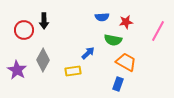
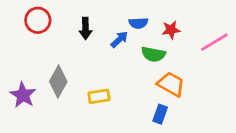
black arrow: (44, 21) -> (85, 28), moved
red circle: (24, 30) -> (38, 20), moved
pink line: (158, 31) -> (214, 42), turned 30
blue arrow: (88, 53) -> (119, 39), moved

